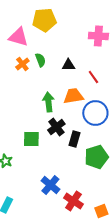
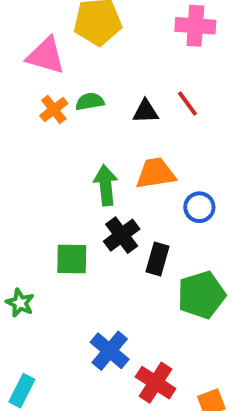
pink cross: (98, 36) -> (195, 26), moved
green semicircle: (40, 60) -> (90, 102), turned -80
red line: (93, 77) -> (187, 104), moved
blue circle: (95, 113) -> (199, 207), size x0.6

